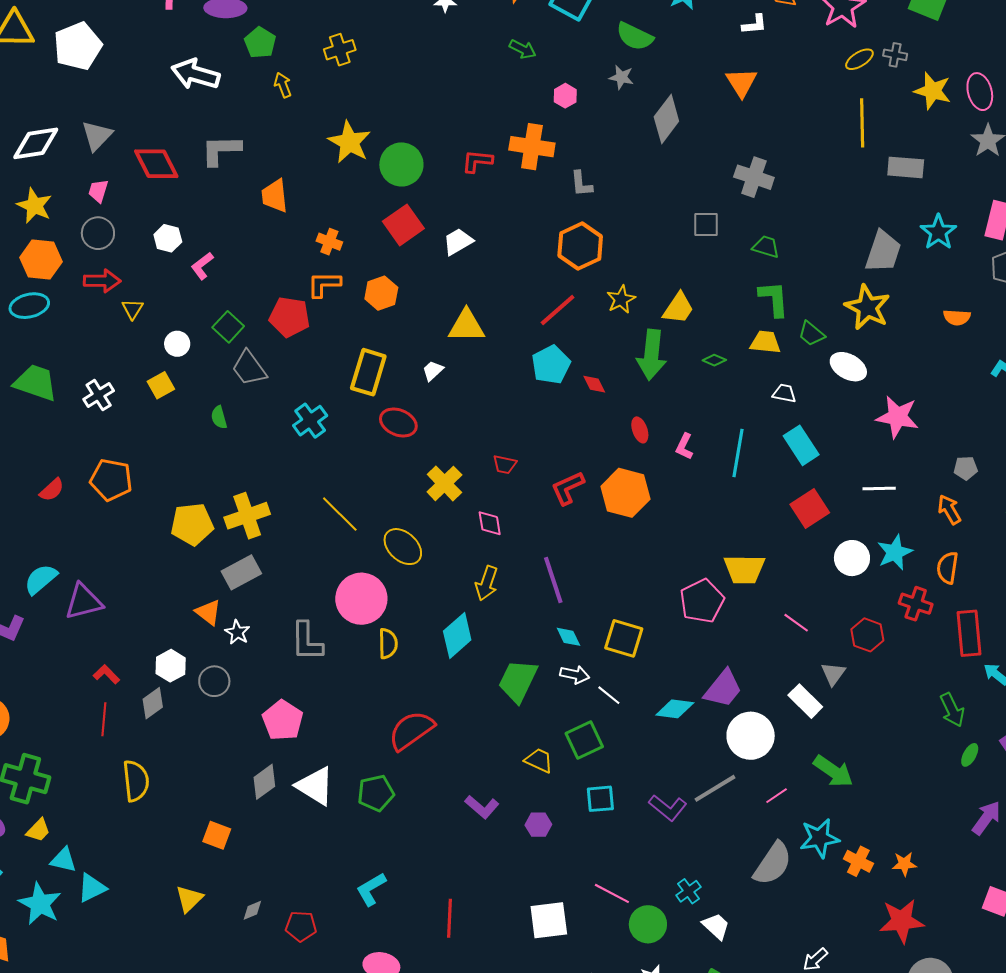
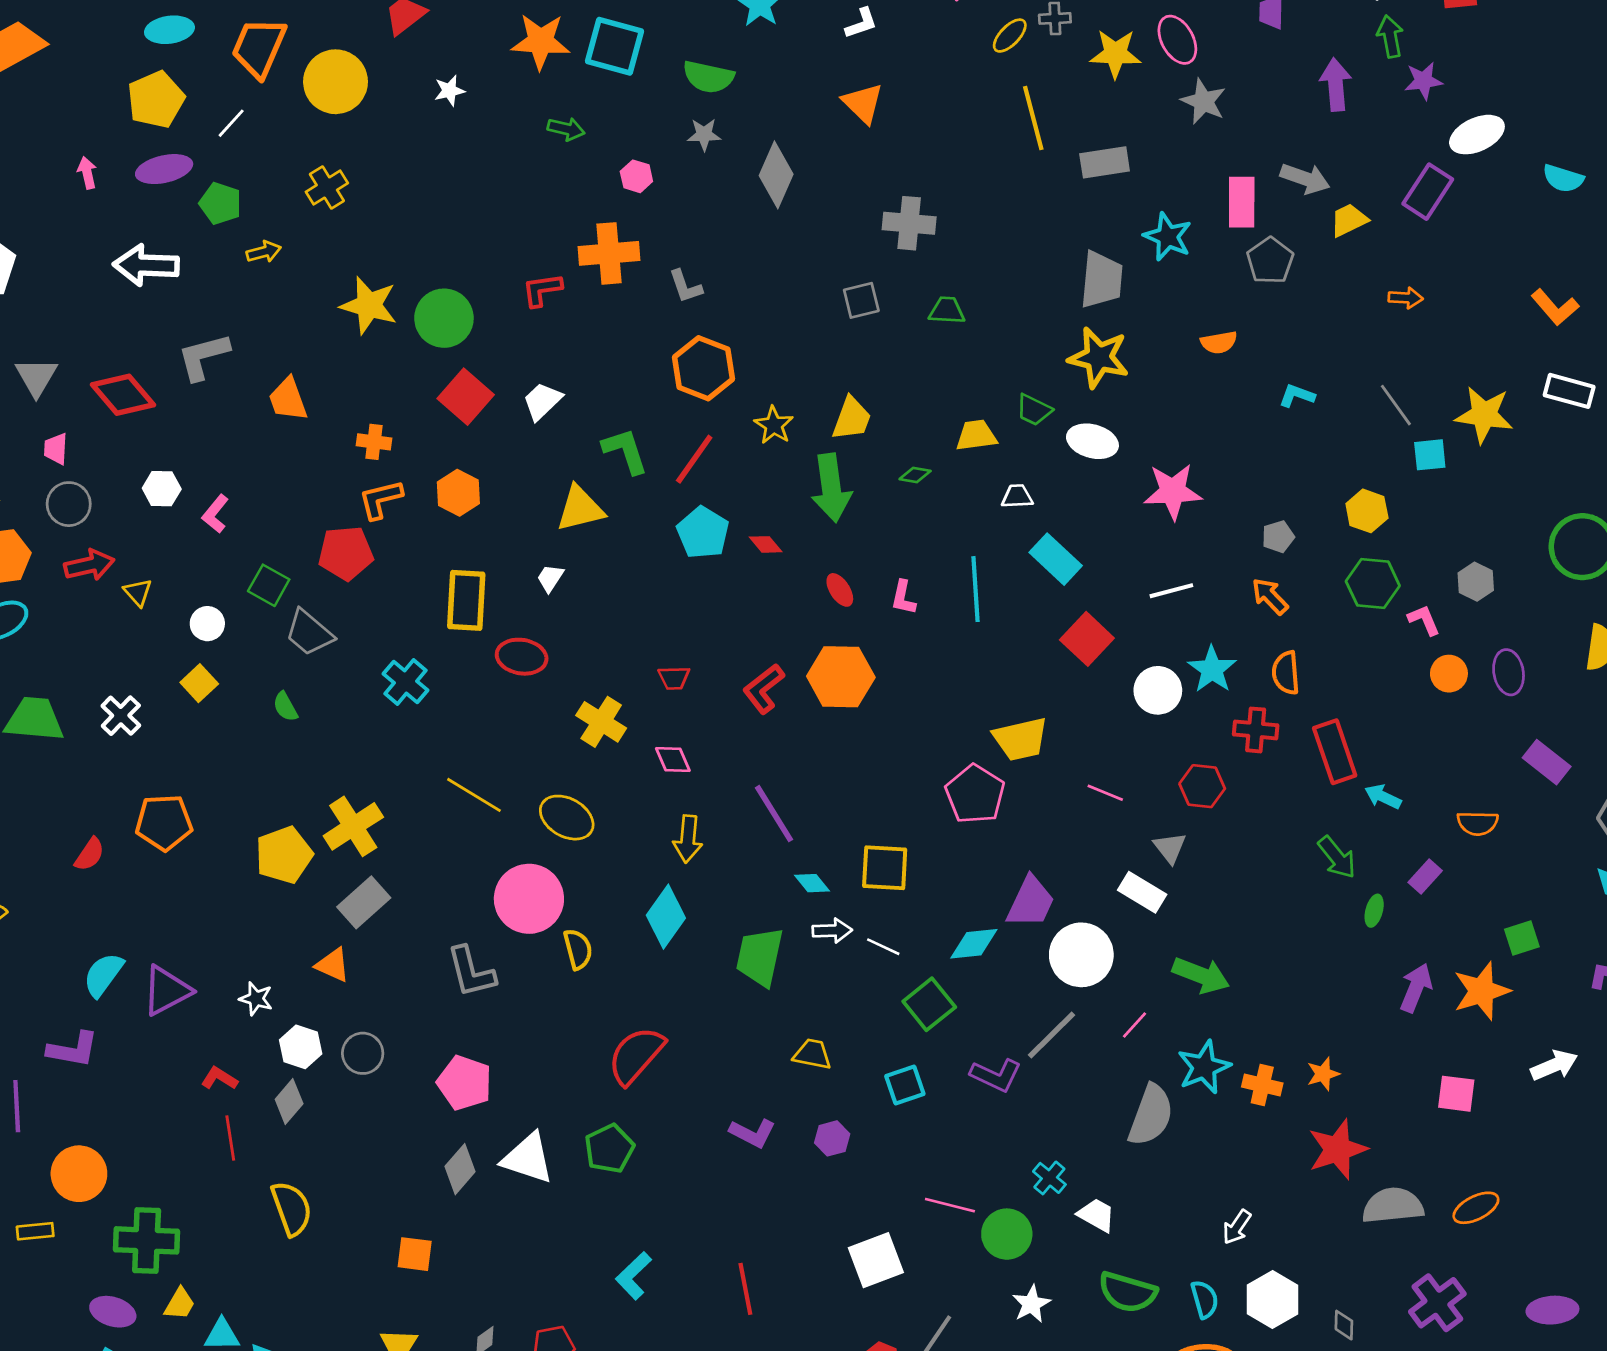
yellow arrow: (283, 85) -> (264, 252), turned 110
green L-shape: (774, 299) -> (625, 451), moved
white star: (237, 632) -> (256, 999), moved
green square: (584, 740) -> (929, 1004), moved

